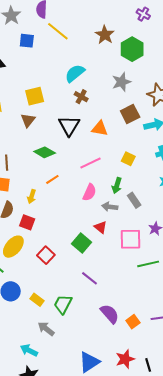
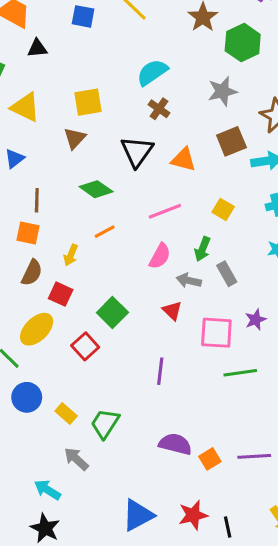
green square: (82, 243) -> (112, 313), moved
purple line: (90, 278) -> (160, 371), moved, turned 54
purple semicircle: (110, 314) -> (175, 444), turned -40

